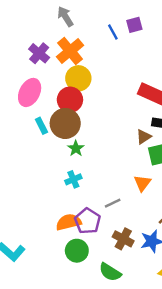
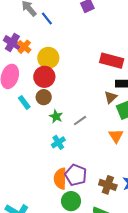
blue line: (113, 32) -> (47, 19), moved
orange cross: (70, 51) -> (24, 47), moved, size x0.6
brown circle: (65, 123) -> (44, 97), size x0.6
gray line: (113, 203) -> (80, 121), moved
orange semicircle: (69, 222) -> (60, 179), turned -65

